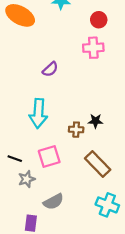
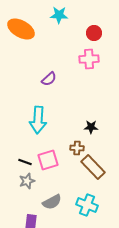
brown cross: (76, 130) -> (77, 148), moved
black line: (15, 159) -> (25, 162), moved
cyan cross: (107, 205) -> (87, 205), moved

